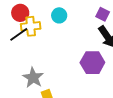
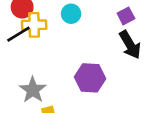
purple square: (103, 14) -> (126, 16), turned 32
purple hexagon: (92, 63) -> (90, 78), moved

